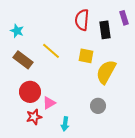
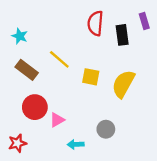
yellow square: (86, 56) -> (91, 77), moved
gray circle: (98, 106) -> (106, 129), moved
red star: (34, 117) -> (17, 143), moved
cyan arrow: (65, 124) -> (76, 144), turned 80

